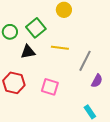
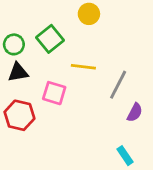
black triangle: (28, 52) -> (18, 72), moved
pink square: (50, 87) -> (54, 93), moved

